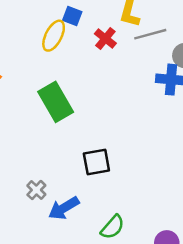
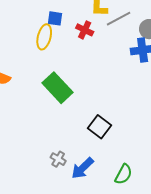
black square: (96, 162) -> (100, 127), turned -30

